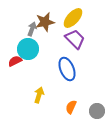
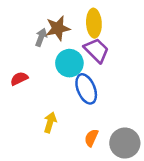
yellow ellipse: (73, 18) -> (94, 23), turned -45
cyan circle: (28, 49) -> (69, 63), moved
gray circle: (97, 111) -> (125, 143), size x1.5

